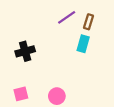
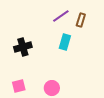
cyan rectangle: (83, 44) -> (65, 42), moved

